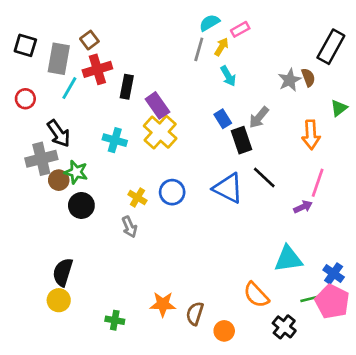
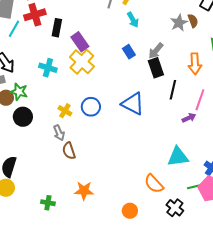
black rectangle: (242, 140) -> (156, 68), moved
black line: (264, 177) -> (173, 90), moved, turned 60
brown semicircle: (195, 314) -> (69, 151), moved, turned -36

